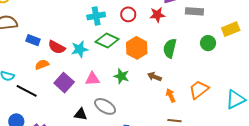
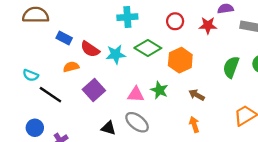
cyan cross: (96, 16) -> (127, 17), moved
green semicircle: (170, 48) -> (231, 67), moved
pink triangle: (92, 79) -> (136, 94), moved
orange arrow: (171, 95) -> (194, 125), moved

